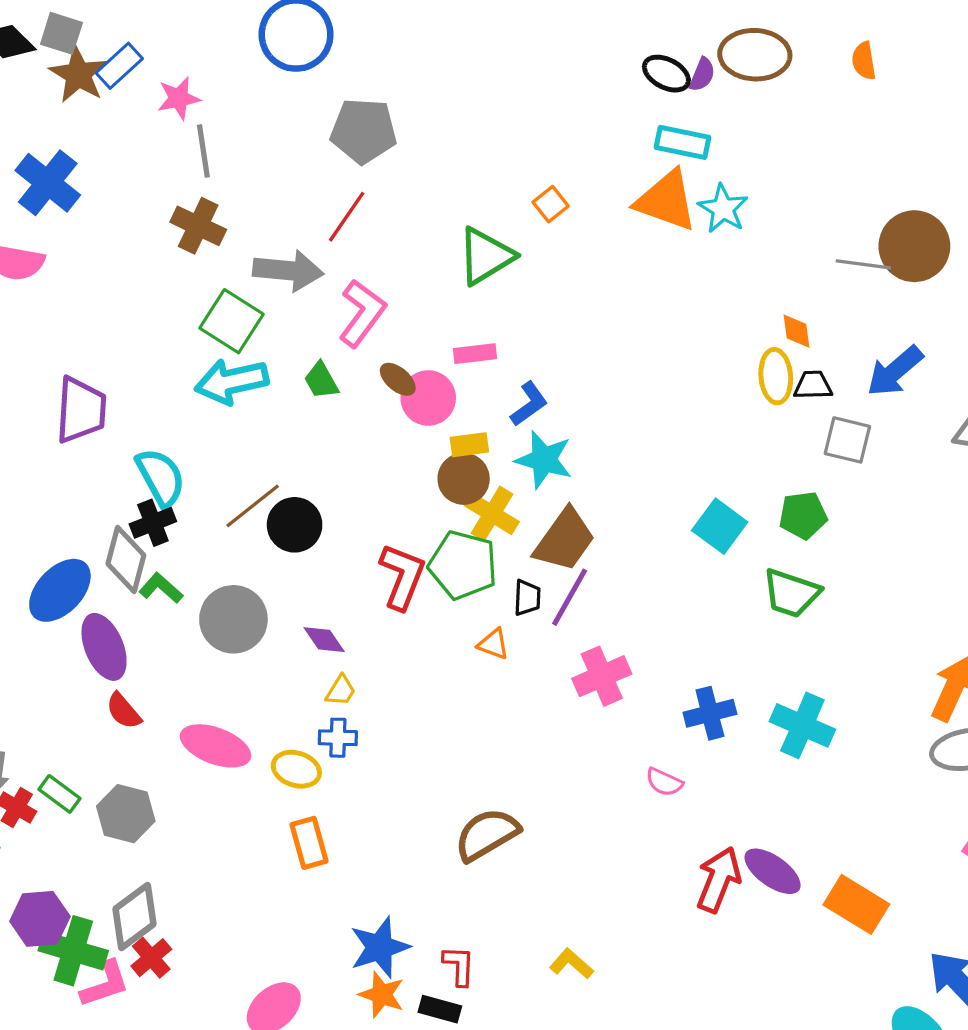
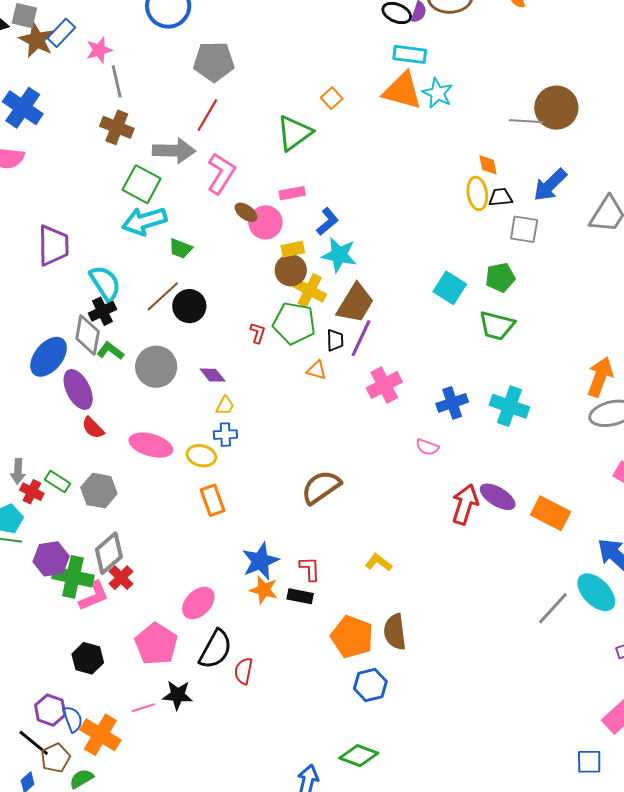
green trapezoid: (321, 381) -> (181, 248), moved, turned -35
red L-shape: (402, 577) -> (258, 333), size x0.5

